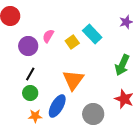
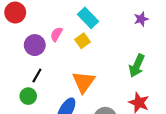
cyan rectangle: (92, 34) -> (88, 18), moved
green circle: (30, 93) -> (28, 96), moved

